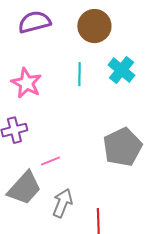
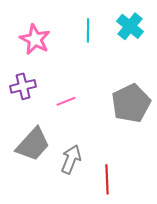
pink line: (50, 161) -> (66, 101), moved

